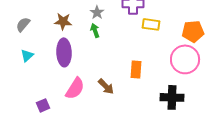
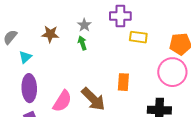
purple ellipse: (64, 52) -> (29, 88), moved
cyan triangle: (27, 55) -> (25, 57), moved
brown arrow: (106, 86) -> (93, 99), size x1.5

